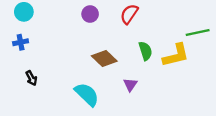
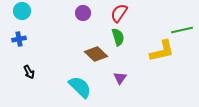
green semicircle: (145, 51) -> (118, 37), moved

